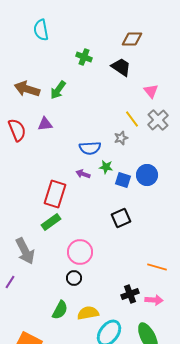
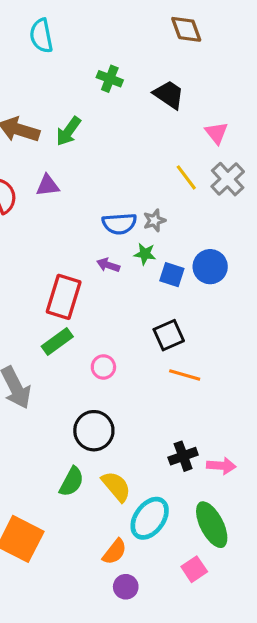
brown diamond: (132, 39) -> (186, 29), moved, turned 70
gray star: (121, 138) -> (154, 220), moved
pink circle: (80, 252) -> (103, 367), moved, size x0.6
orange line: (157, 267) -> (185, 375), moved
black circle: (74, 278) -> (94, 431), size x1.6
yellow semicircle: (88, 313) -> (116, 486), turned 60

